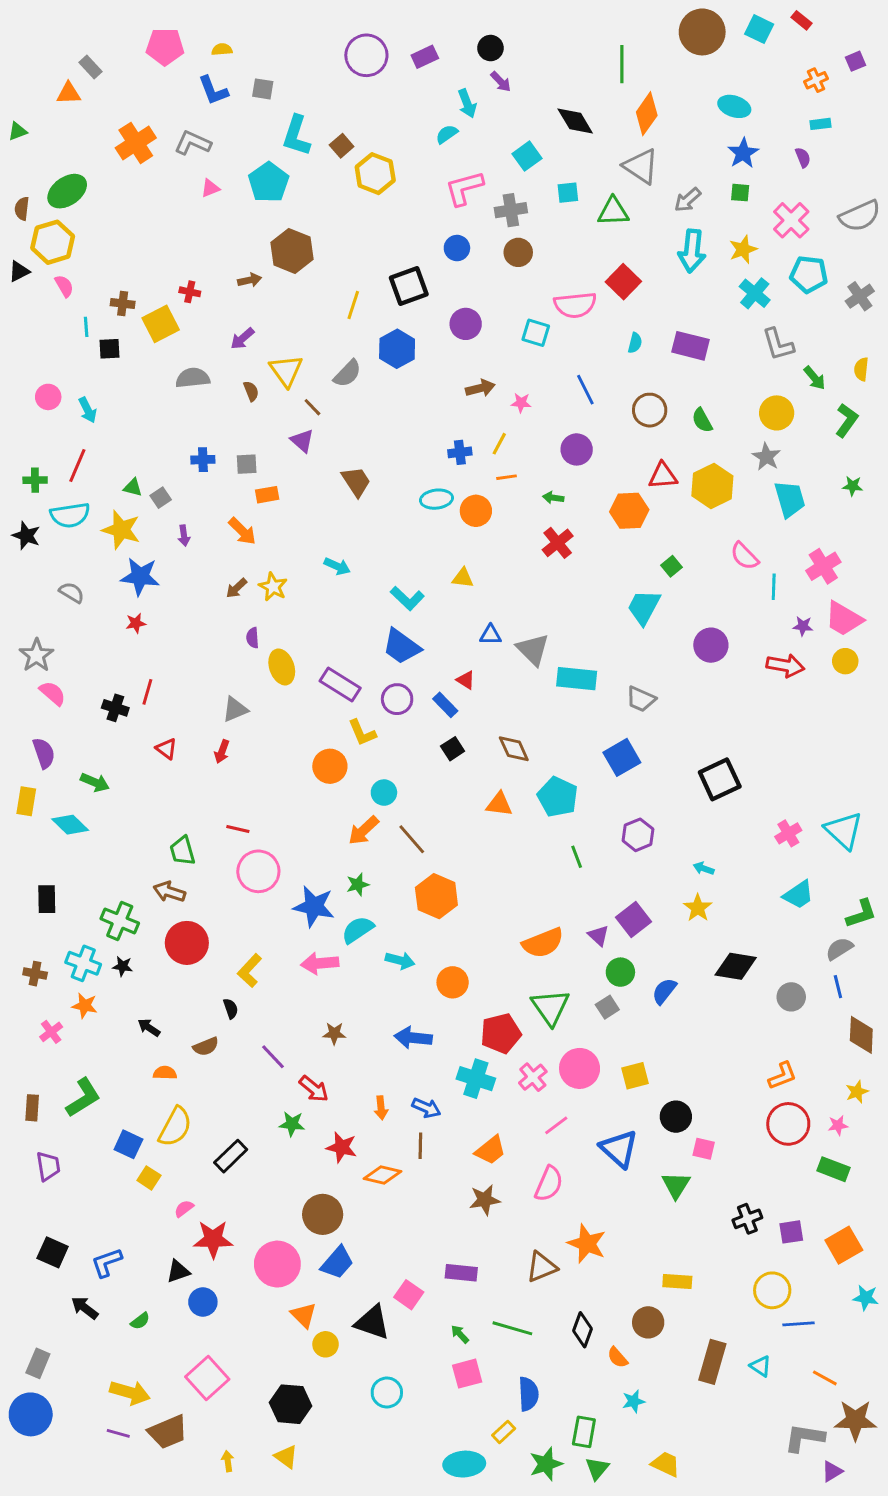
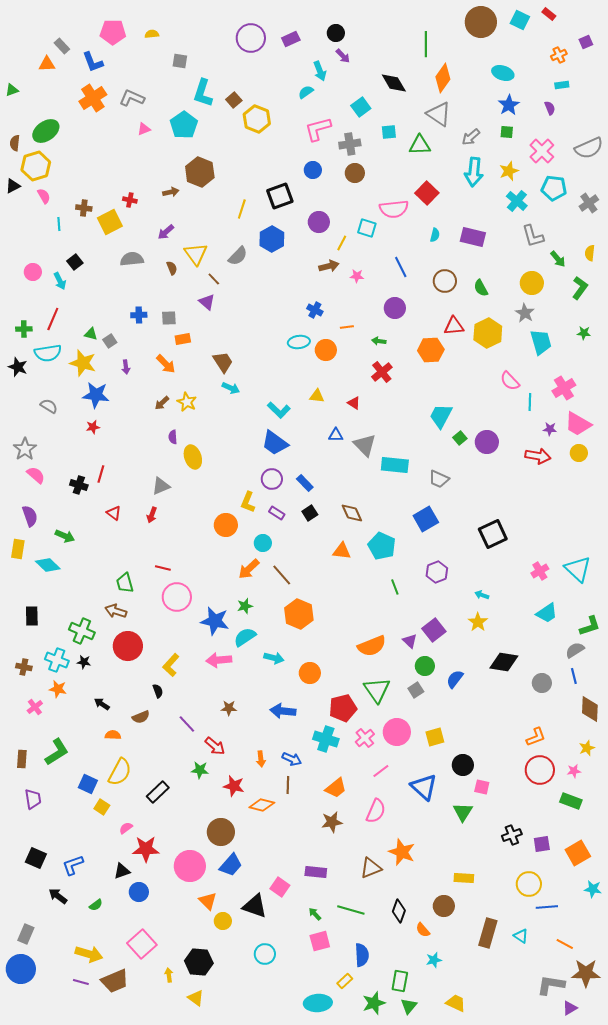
blue L-shape: (213, 90) -> (93, 62), moved
black square: (109, 349) -> (75, 262), moved, turned -35
yellow line: (499, 444) -> (342, 243), moved
blue cross: (460, 452) -> (315, 310), turned 35
brown trapezoid: (356, 482) -> (223, 362), moved
green square: (672, 566) -> (460, 438), moved
red triangle: (466, 680) -> (354, 403), moved
purple rectangle: (340, 684) -> (277, 513), moved, size x0.6
yellow L-shape: (362, 733) -> (248, 502), turned 45
yellow arrow: (228, 1461) -> (169, 975), moved

